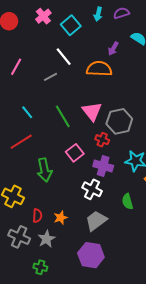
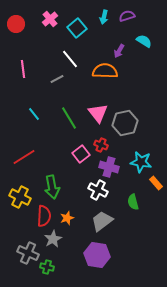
pink line: (16, 67) -> (23, 69), turned -36
red cross: (102, 140) -> (101, 145), moved
red line: (21, 142) -> (24, 157), moved
green arrow: (44, 170) -> (52, 187), moved
red semicircle: (37, 216) -> (44, 216), size x1.5
gray cross: (19, 237) -> (28, 253), moved

